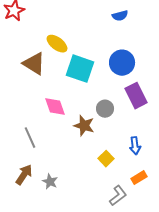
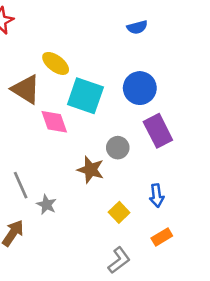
pink diamond: (55, 107) -> (54, 122), moved
gray star: (50, 182) -> (47, 205), moved
gray L-shape: (118, 196) -> (119, 260), moved

